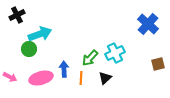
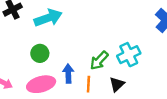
cyan arrow: (40, 34) -> (48, 18), moved
green circle: (29, 49) -> (40, 53), moved

